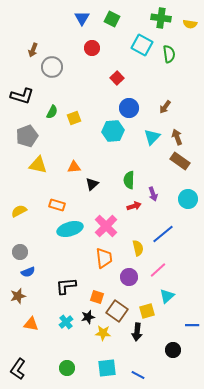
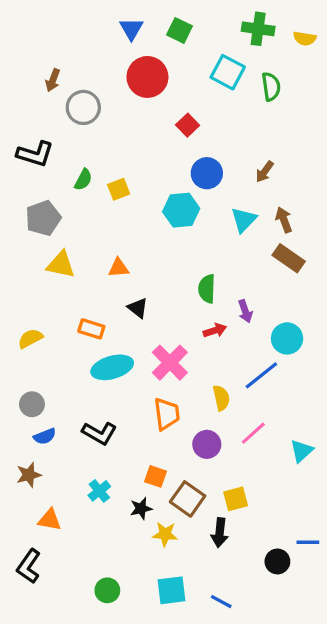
red circle: (92, 48) -> (147, 77), size x1.6
black triangle: (92, 184) -> (138, 308), moved, turned -40
cyan circle: (188, 199) -> (287, 338), moved
black L-shape: (66, 286) -> (99, 433), moved, turned -145
cyan triangle: (167, 296) -> (301, 451), moved
cyan cross: (66, 322) -> (99, 491), moved
blue line: (192, 325) -> (308, 542), moved
black L-shape: (18, 369) -> (29, 566), moved

